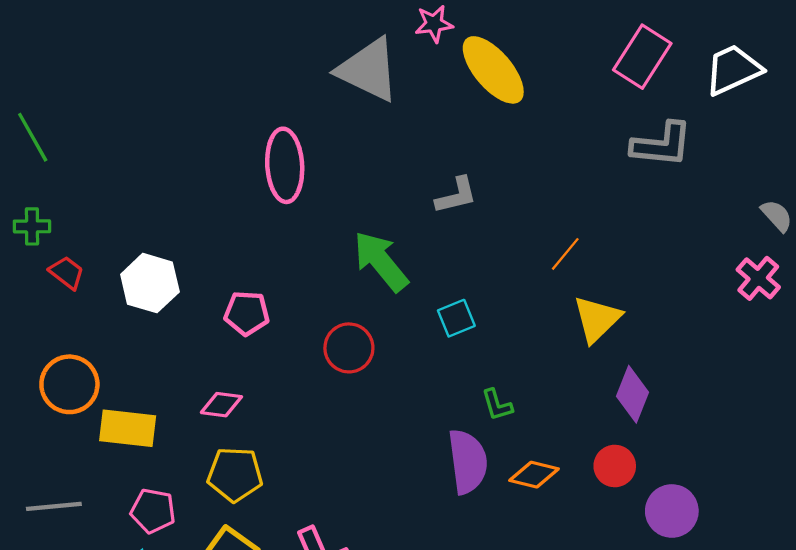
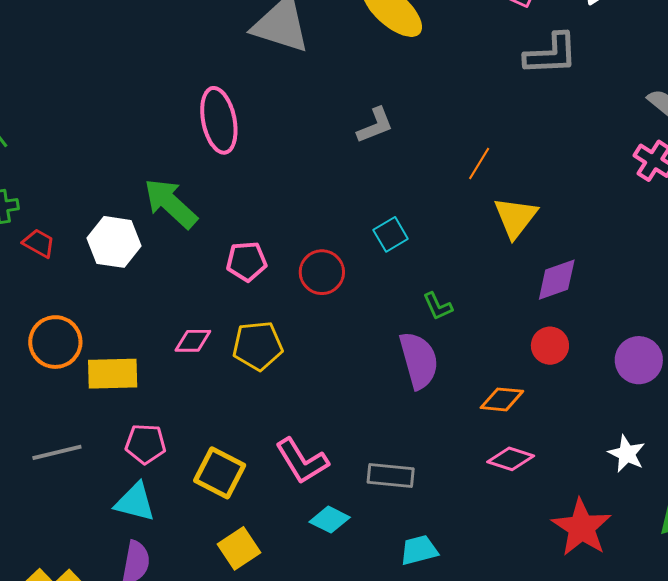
green arrow: (381, 261) -> (171, 203), moved
pink pentagon: (247, 313) -> (246, 261), moved
red circle: (349, 348) -> (322, 272), moved
purple diamond: (632, 394) -> (557, 280), turned 57
yellow pentagon: (235, 474) -> (258, 346), moved
orange diamond: (534, 475) -> (502, 399), moved
purple circle: (672, 511) -> (639, 360), moved

